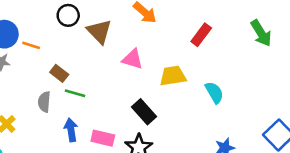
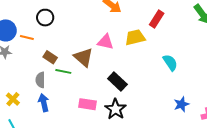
black circle: (68, 15) -> (45, 18), moved
brown triangle: (99, 31) -> (83, 57), moved
yellow trapezoid: (173, 76) -> (135, 37), moved
blue arrow: (71, 130) -> (44, 103), moved

